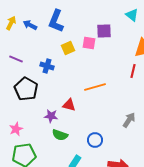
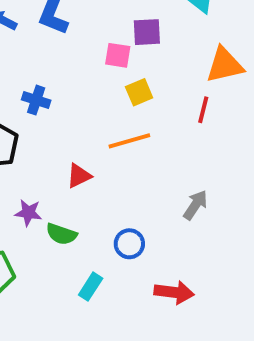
yellow square: (68, 48) -> (139, 92), moved
red triangle: (69, 105) -> (79, 176), turned -40
purple star: (51, 116) -> (28, 213), moved

